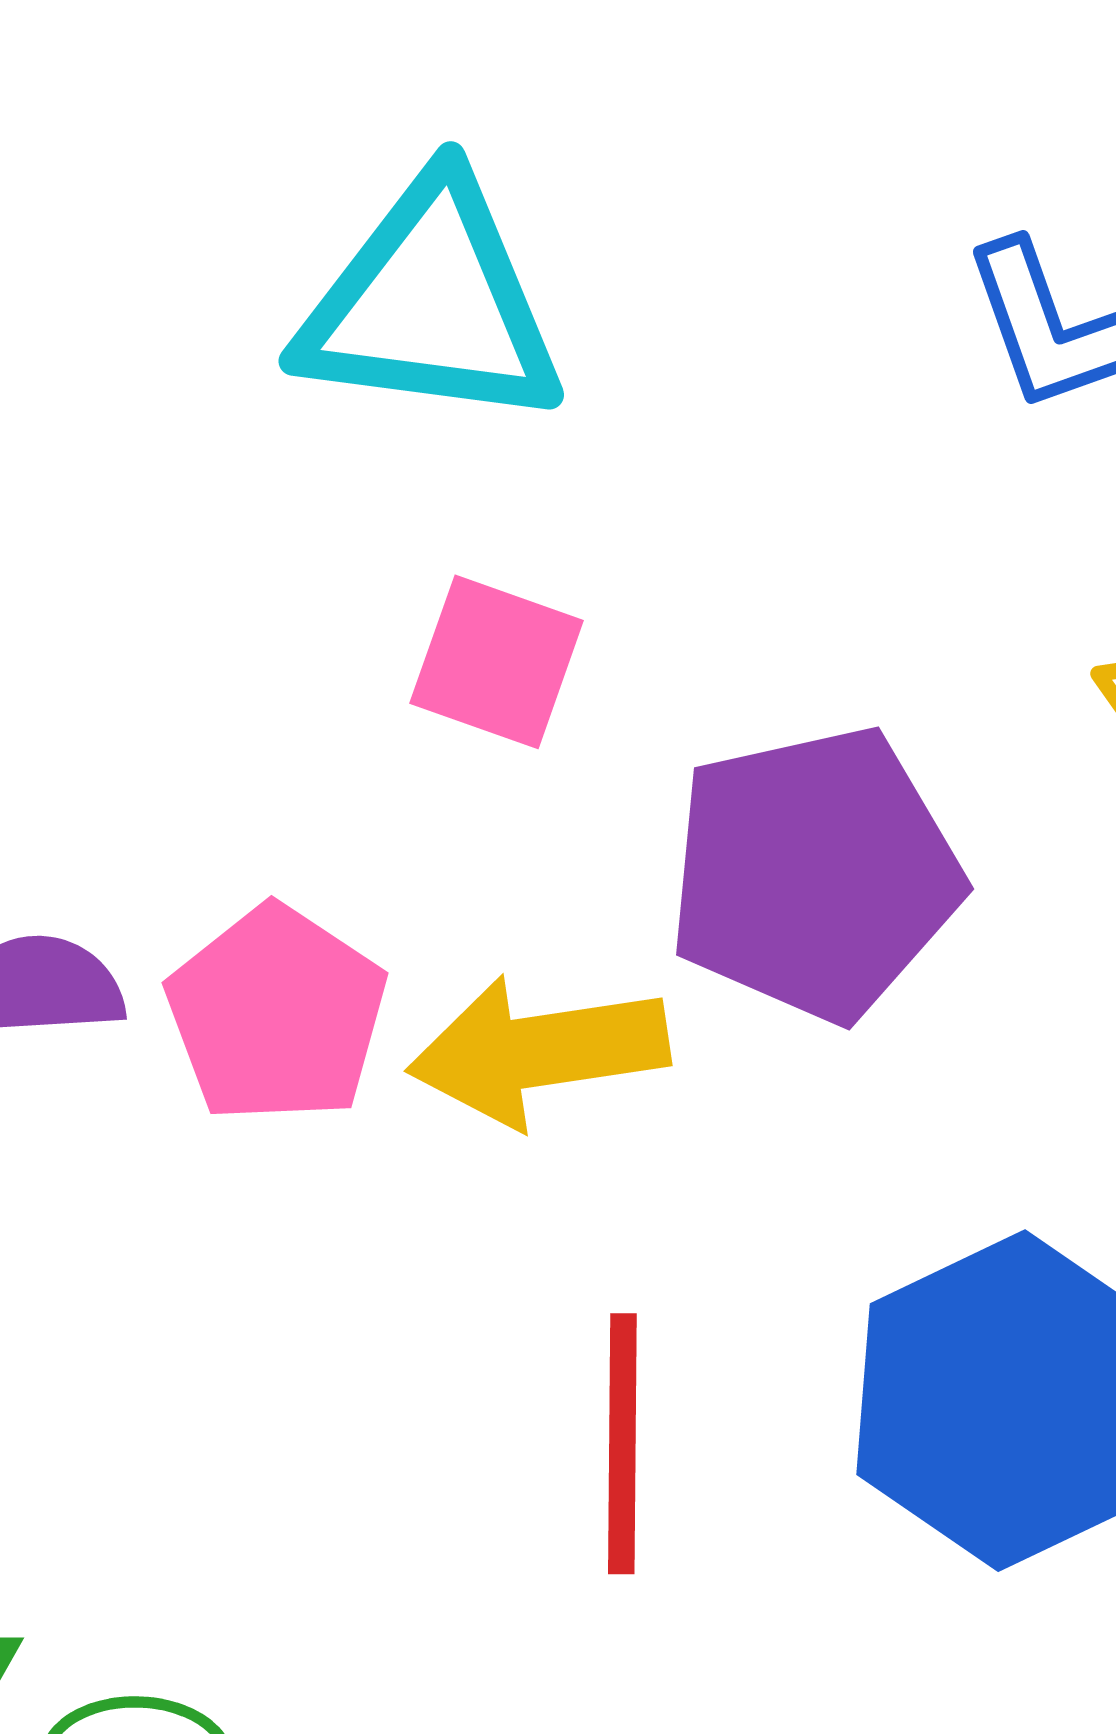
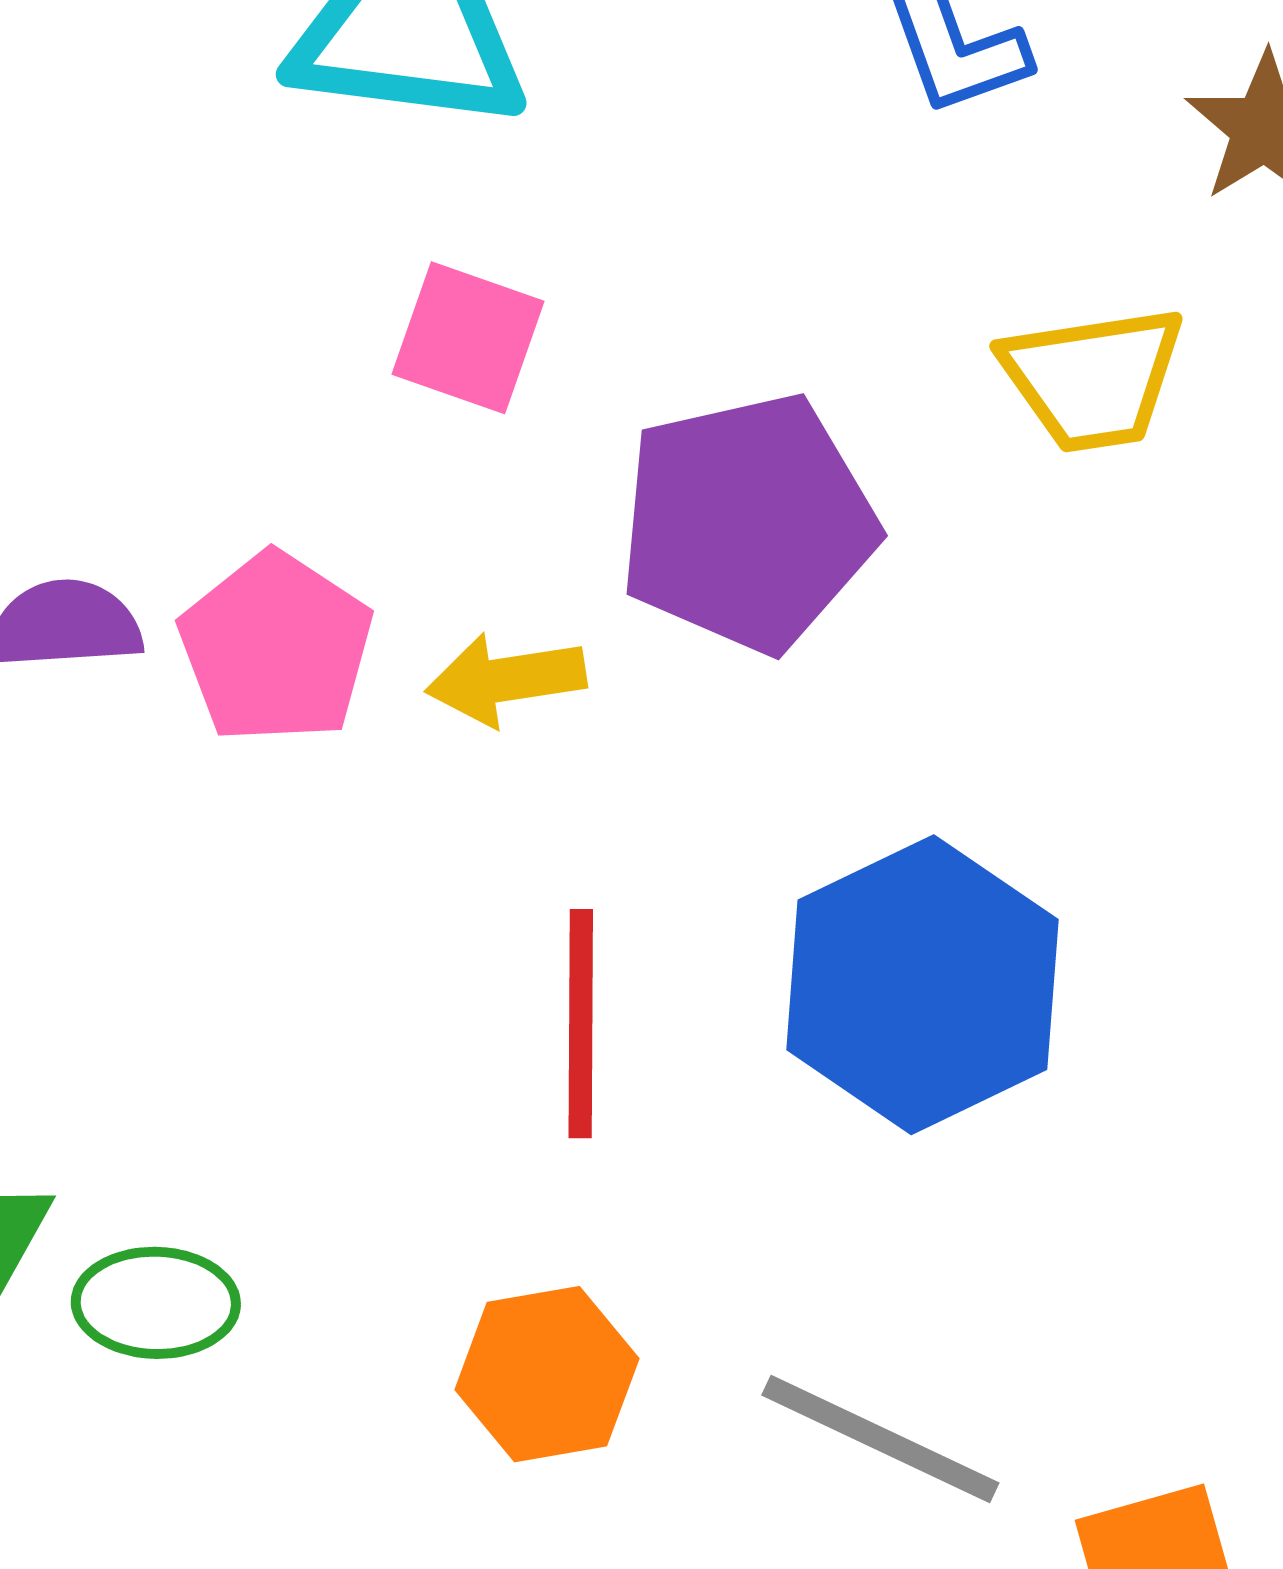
yellow arrow: (538, 1051) -> (506, 679), size x0.7

